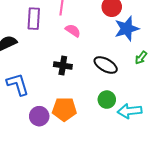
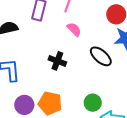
black ellipse: (106, 65) -> (101, 56), moved

